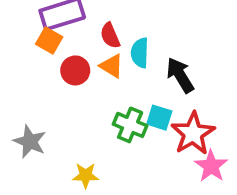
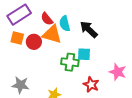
orange square: (49, 41) -> (17, 38), moved
orange triangle: (112, 66) -> (52, 34), size x1.5
red star: (193, 133) -> (91, 85), moved, size x0.7

